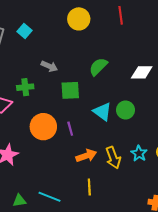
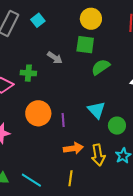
green square: (70, 90) -> (85, 45), moved
green circle: (126, 110) -> (117, 126), moved

